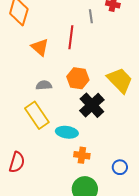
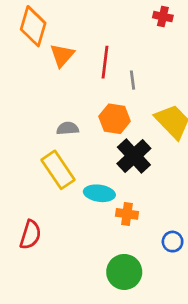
gray line: (91, 16) -> (133, 80), moved
orange triangle: (40, 47) -> (62, 55), moved, turned 30
orange cross: (82, 155) -> (127, 214), moved

